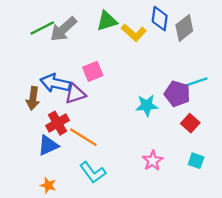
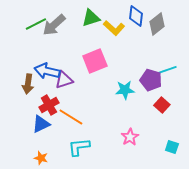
pink square: (93, 71) -> (95, 61), moved, size x1.4
cyan square: (196, 161) -> (172, 147), moved
cyan L-shape: (93, 172) -> (79, 147), turned 120

